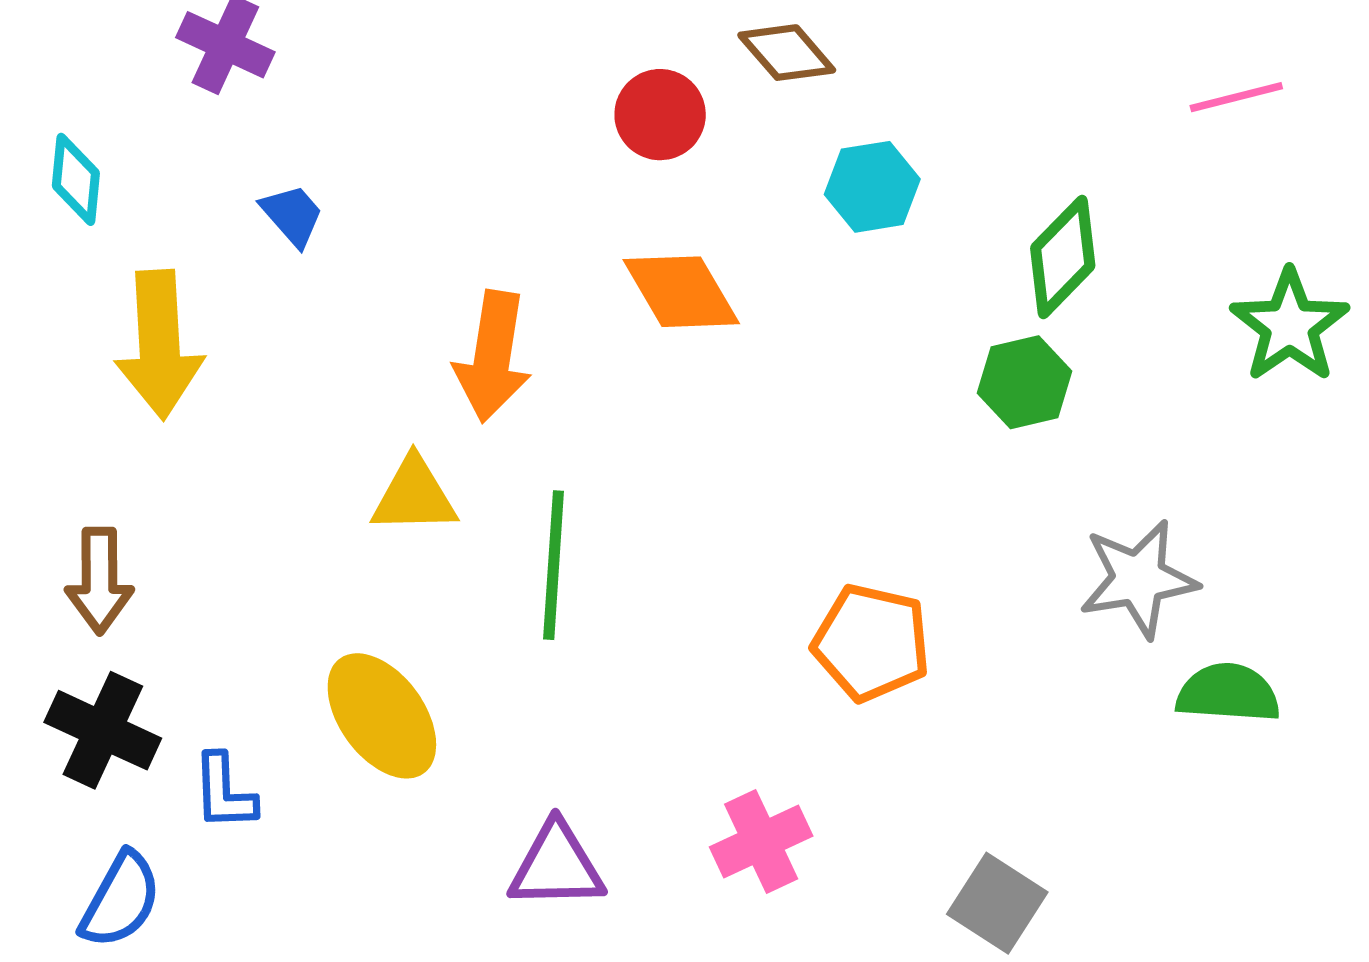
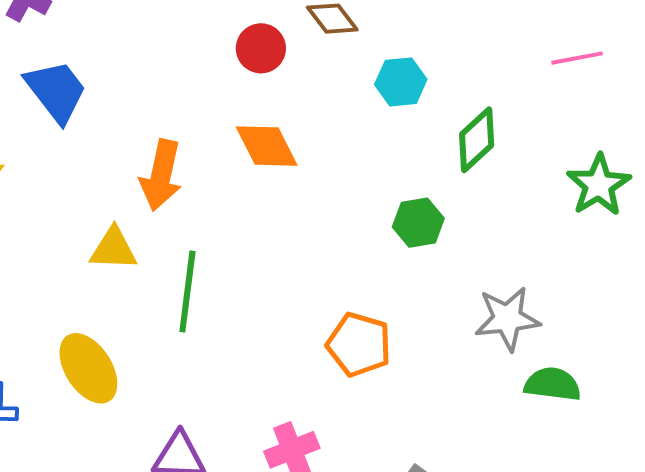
cyan hexagon: (872, 187) -> (401, 82), moved
blue trapezoid: (292, 215) -> (56, 91), size x1.8
green hexagon: (1025, 382) -> (418, 223), moved

